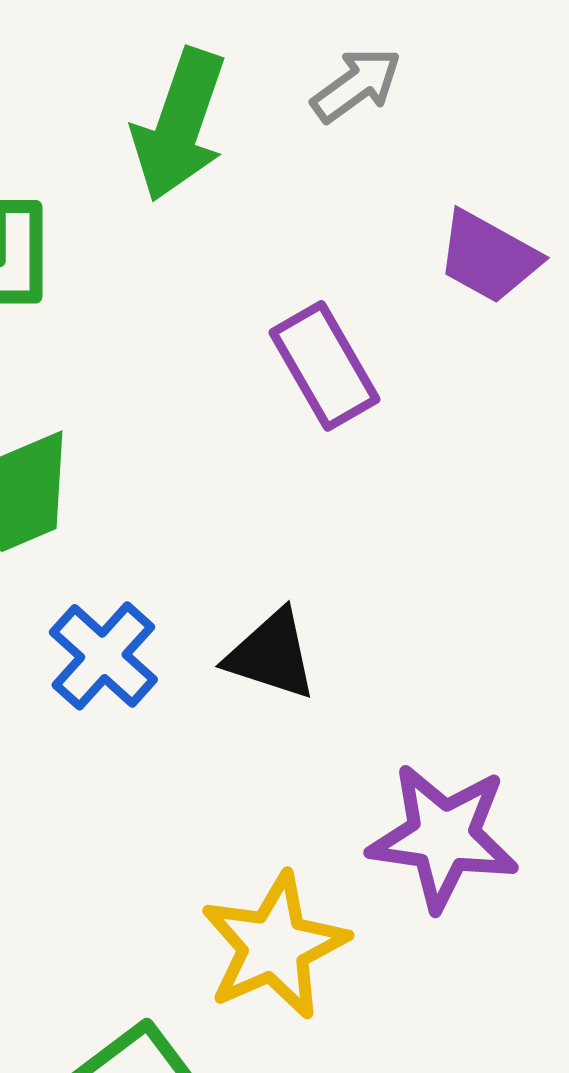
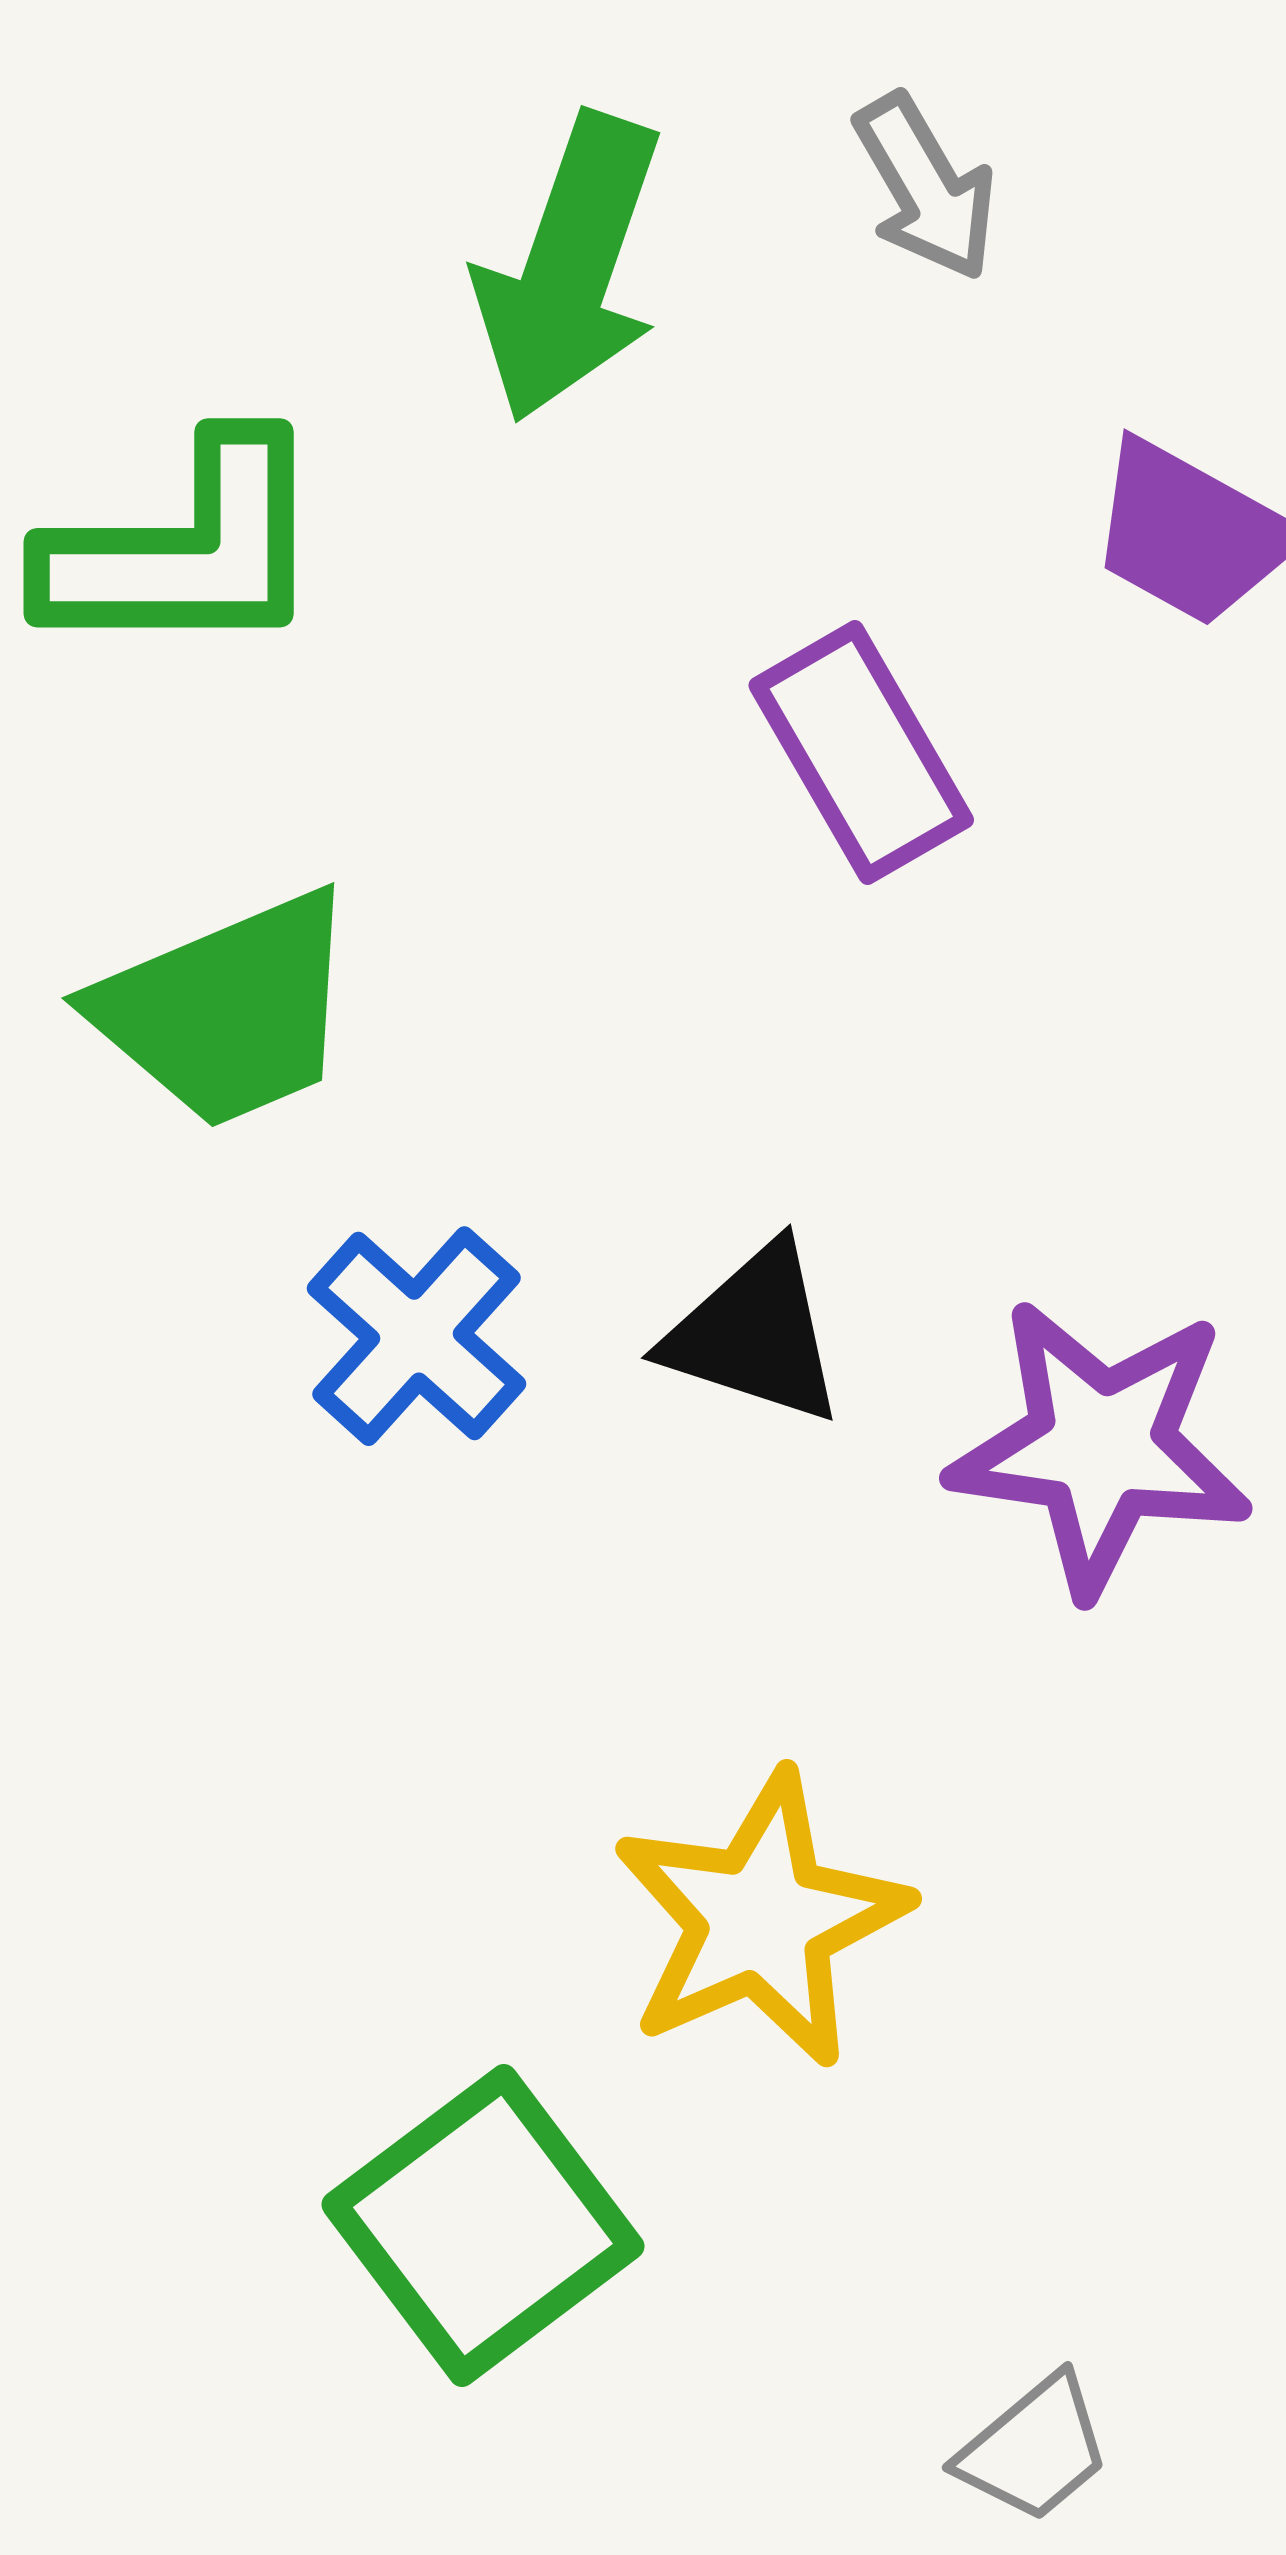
gray arrow: (356, 85) -> (926, 187), turned 96
purple star: (443, 837) -> (1101, 1447), moved

